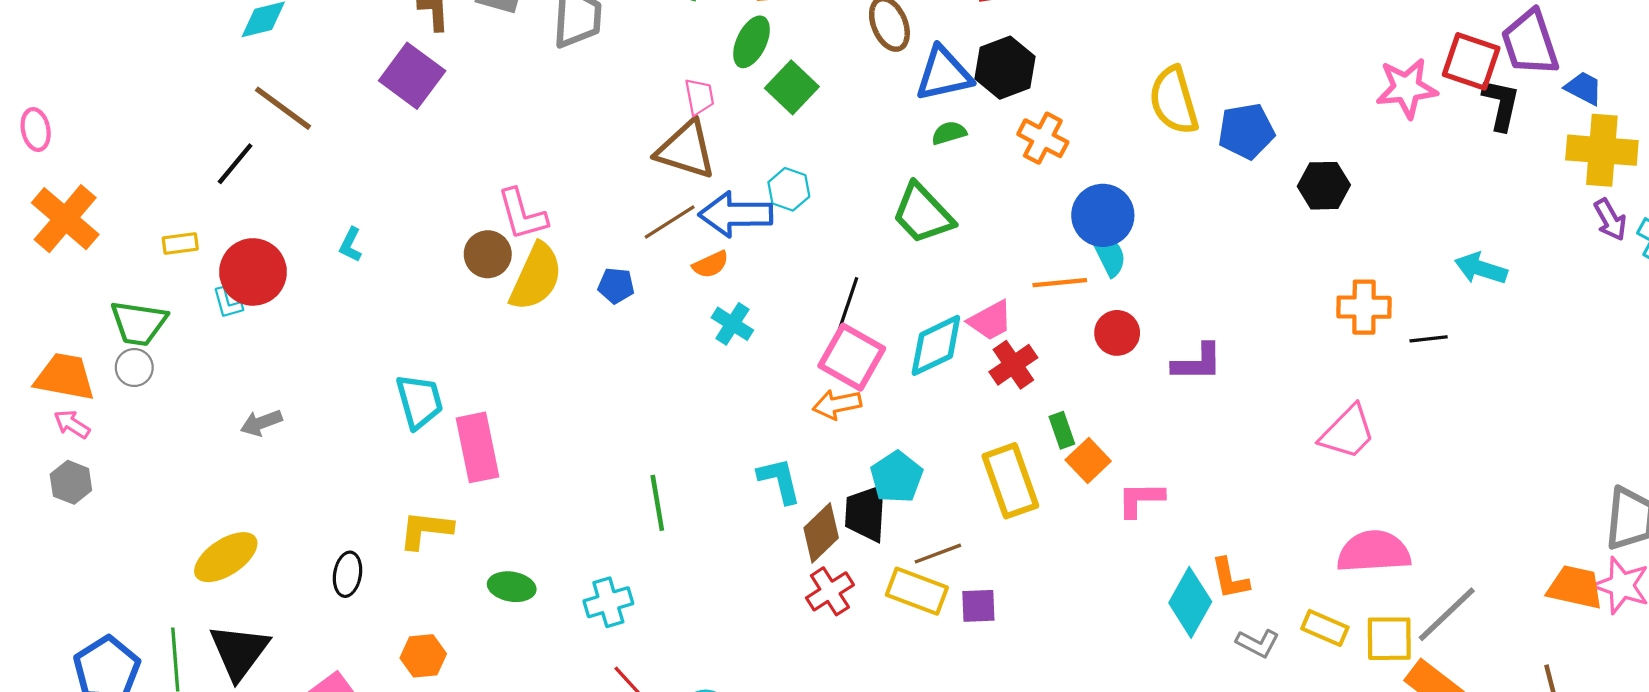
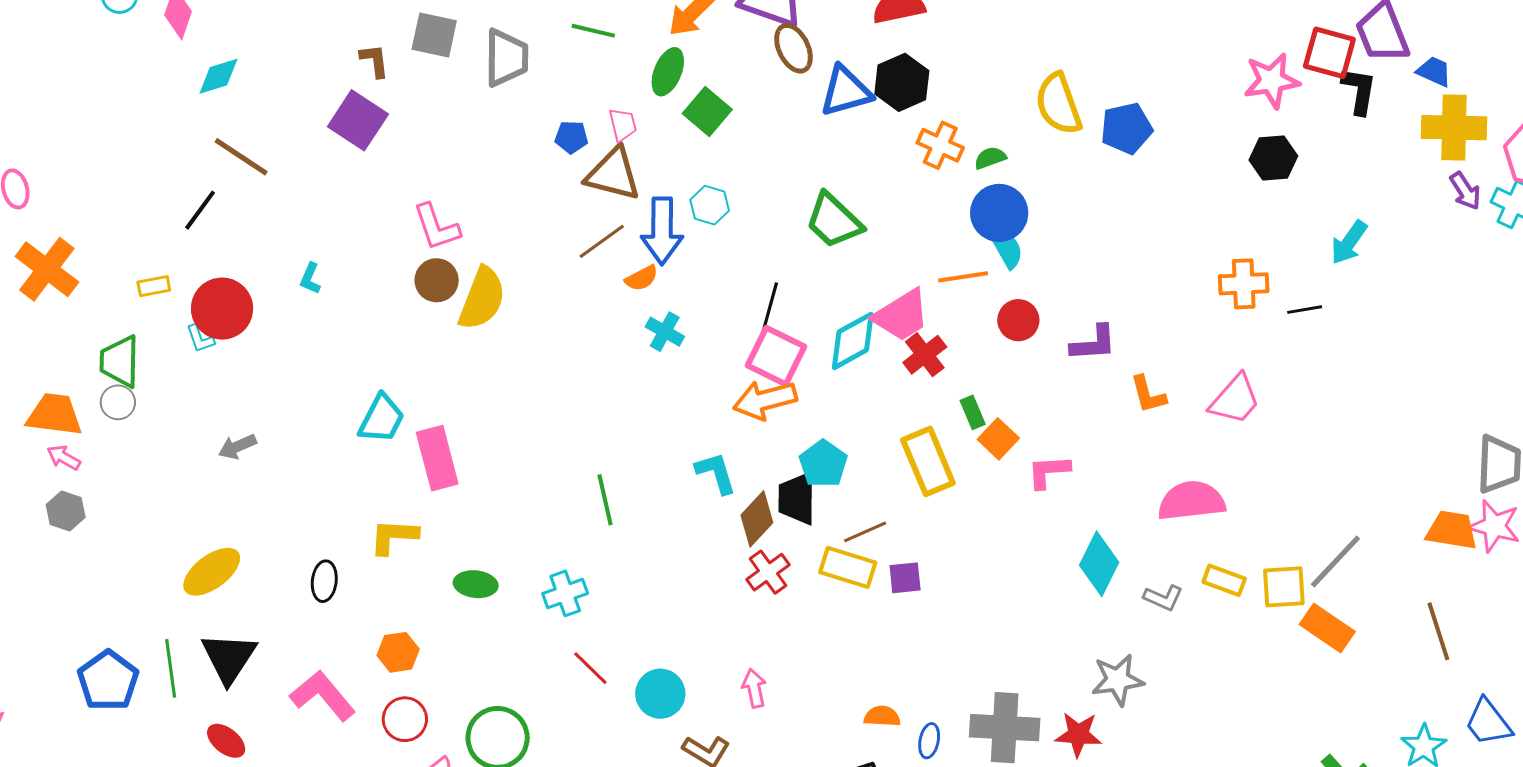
green semicircle: (949, 133) -> (990, 158), moved
black hexagon: (1324, 186) -> (1273, 158), moved
pink L-shape: (522, 214) -> (436, 227), moved
blue arrow: (736, 214) -> (662, 231), turned -86
cyan arrow: (1481, 269) -> (1349, 242), turned -69
blue pentagon: (616, 286) -> (571, 137), moved
pink trapezoid: (990, 321) -> (901, 315), size x1.4
green trapezoid: (139, 323) -> (120, 361), turned 86
cyan trapezoid: (420, 401) -> (382, 419), turned 46
orange arrow: (837, 404) -> (765, 400), size x1.4
pink semicircle: (1374, 552) -> (1191, 501), moved
orange L-shape: (1230, 579) -> (1148, 394), moved

